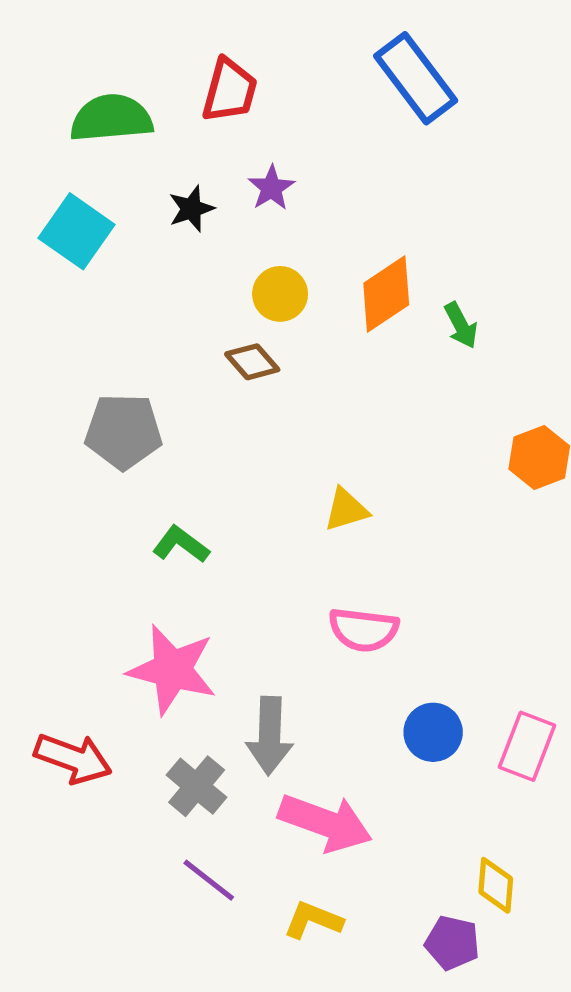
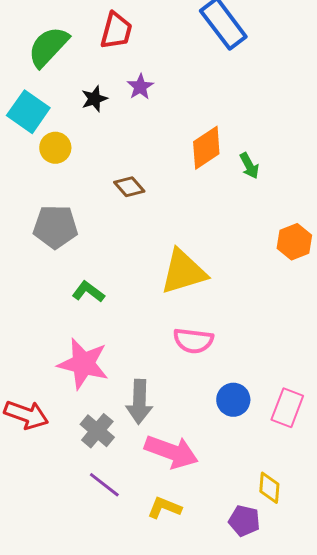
green semicircle: (111, 118) -> (48, 47), turned -42
yellow circle: (280, 294) -> (55, 148), moved
yellow triangle: (346, 510) -> (183, 272), size x1.8

